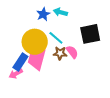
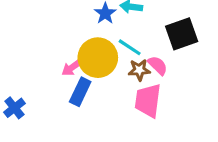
pink trapezoid: (37, 59) -> (148, 100), moved
pink arrow: (16, 74) -> (72, 67), moved

